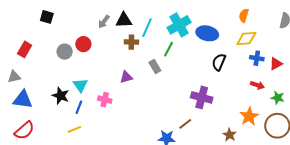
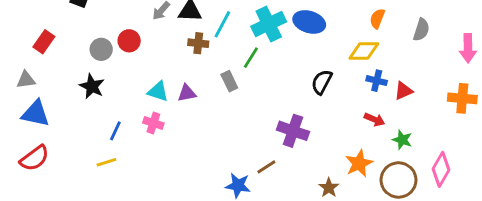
orange semicircle: (244, 15) -> (377, 19), moved
blue ellipse: (207, 33) -> (309, 22), moved
cyan triangle: (80, 85) -> (158, 91), moved, turned -42
black star: (61, 96) -> (92, 86), moved

